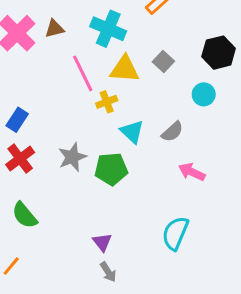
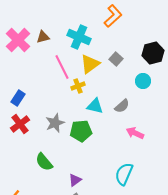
yellow triangle: (125, 69) -> (90, 64), turned -40
cyan triangle: (132, 132) -> (95, 106), turned -30
green semicircle: (25, 215) -> (44, 162), moved
purple triangle: (102, 242) -> (75, 180), turned 32

